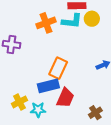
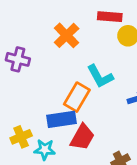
cyan L-shape: (72, 21) -> (100, 76), moved, turned 50
orange cross: (46, 23) -> (67, 35), turned -30

